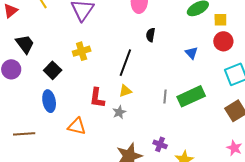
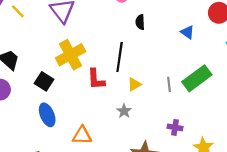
yellow cross: (82, 51) -> (71, 55), size x1.5
yellow triangle: (125, 91) -> (134, 84), moved
red L-shape: (97, 98) -> (96, 79), moved
purple cross: (160, 144) -> (175, 127), moved

